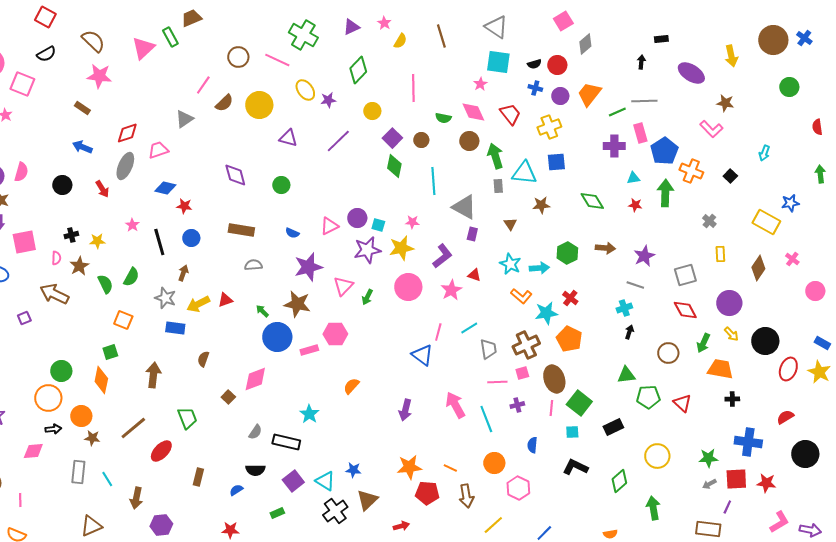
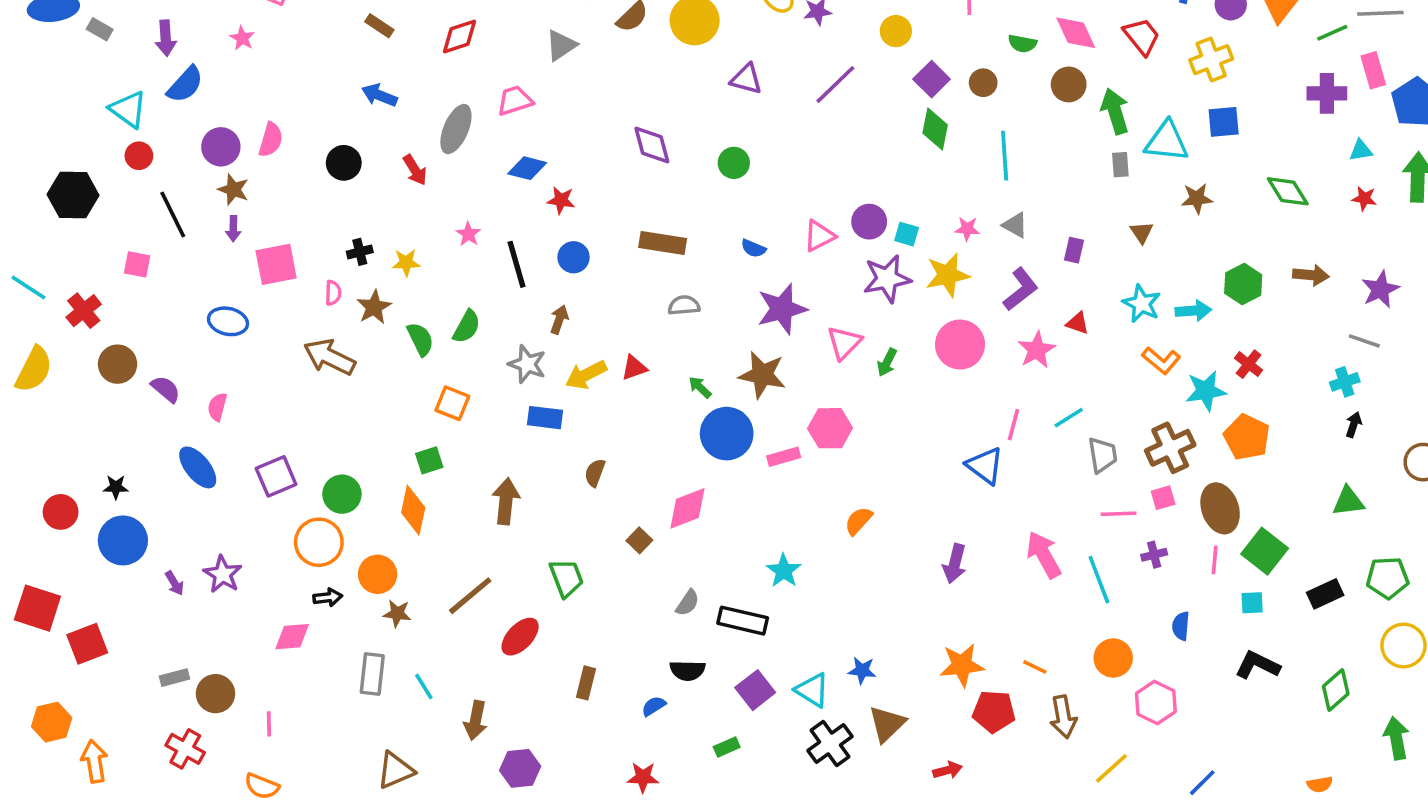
red diamond: (127, 133) -> (460, 36), moved
gray triangle: (464, 207) -> (1015, 225), moved, size x0.6
purple square: (24, 318) -> (276, 476), moved, size x1.6
green pentagon: (648, 397) -> (1387, 578), moved

